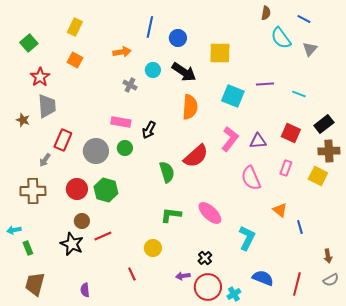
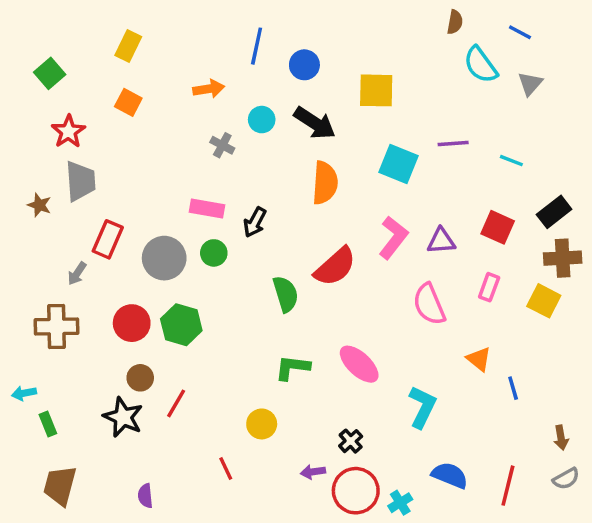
red line: (103, 236) -> (176, 403), turned -36

